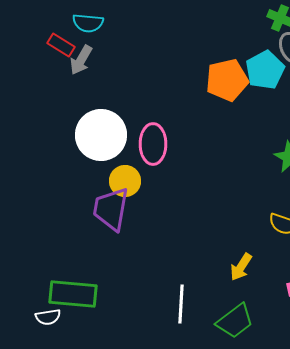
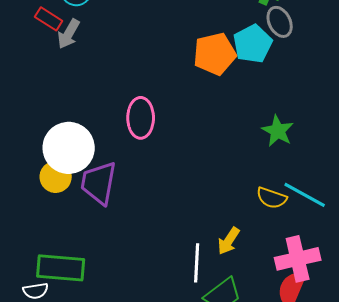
white circle: (101, 135) -> (69, 148), moved
yellow circle: (125, 181) -> (56, 177), moved
white line: (181, 304) -> (197, 263), moved

